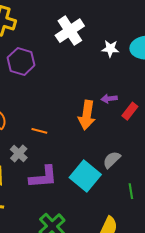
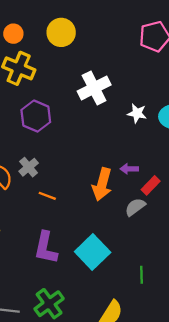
gray cross: (19, 153) -> (29, 167), moved
gray semicircle: (112, 160) -> (135, 207), moved
purple L-shape: (43, 177) -> (46, 248), turned 100

